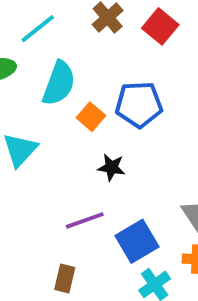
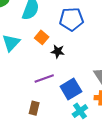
orange square: (91, 117) -> (42, 37), moved

